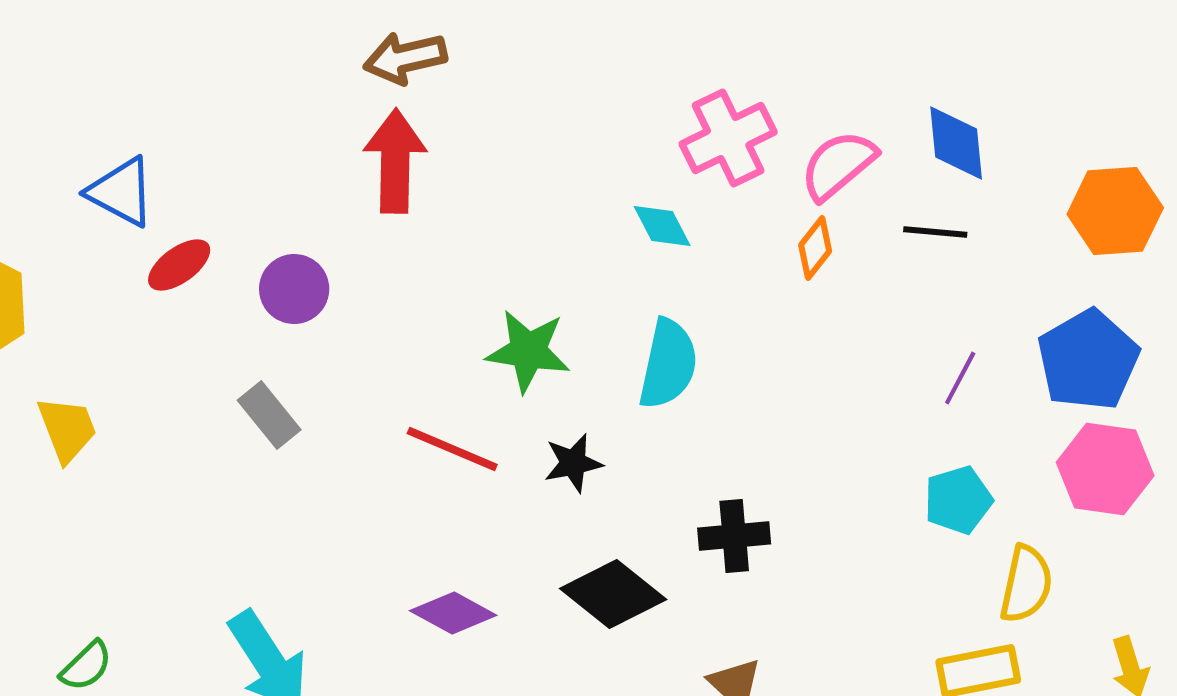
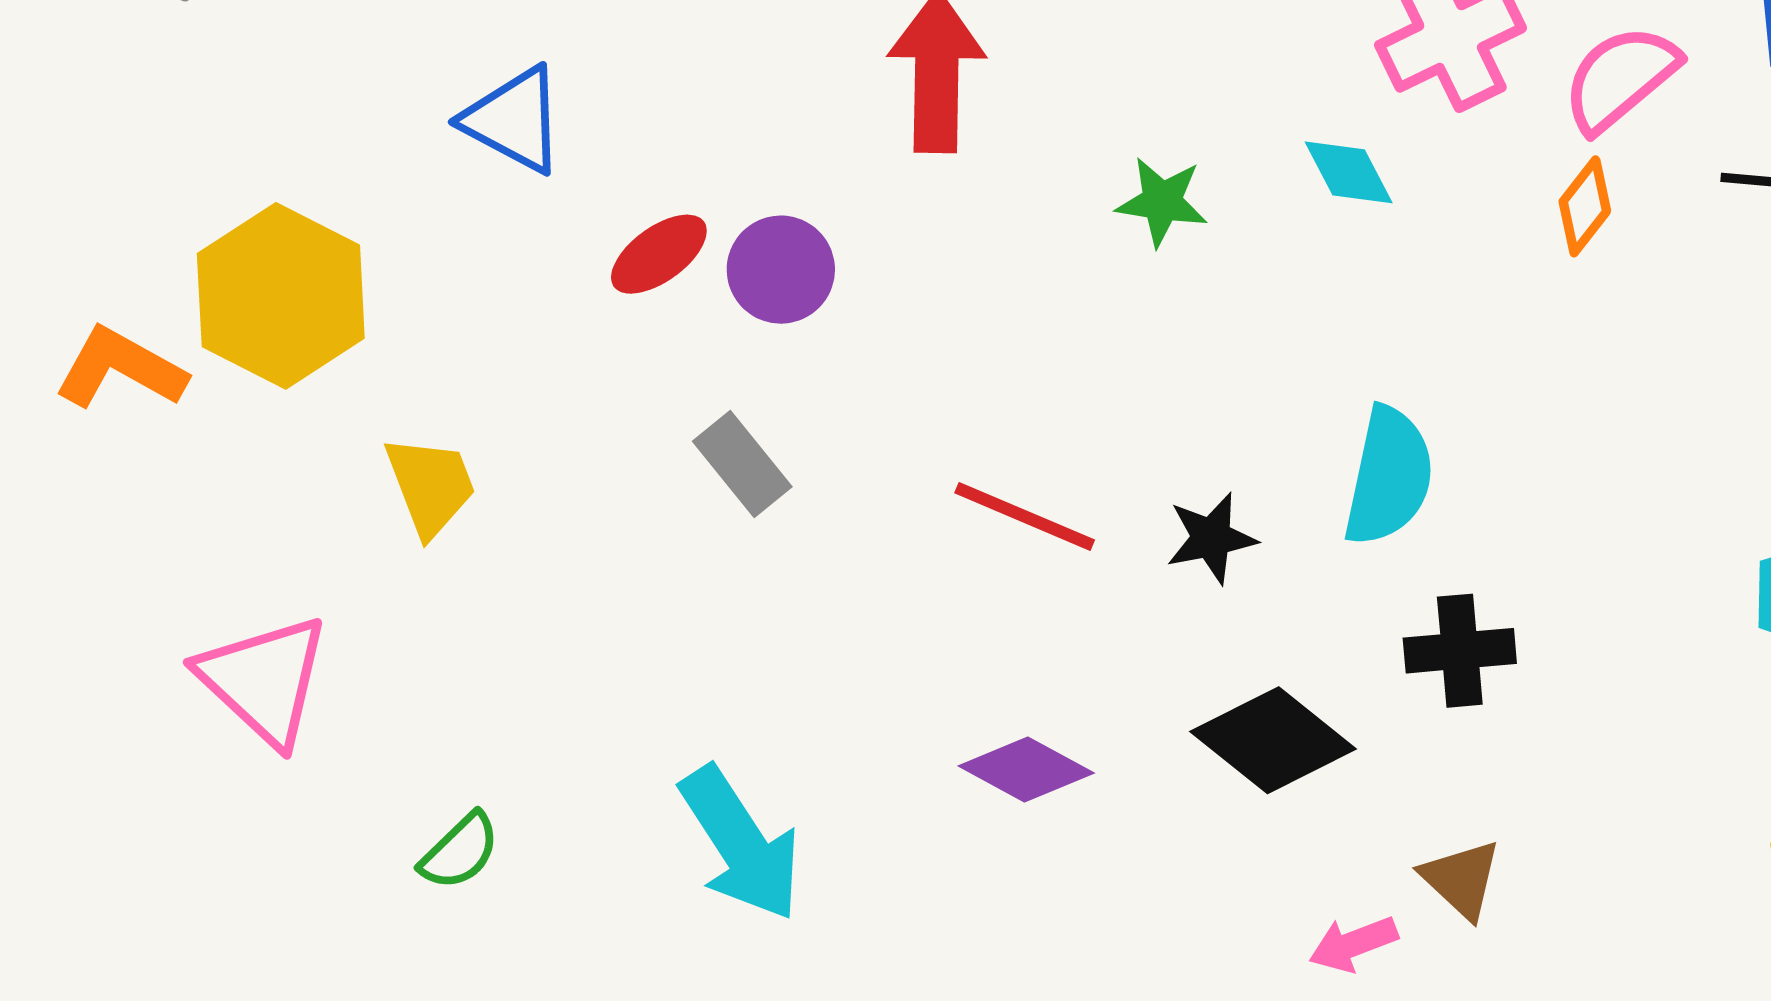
red ellipse: (179, 265) -> (659, 254), moved
green star: (528, 351) -> (1162, 202), moved, size x0.7
cyan semicircle: (668, 364) -> (1389, 476), moved

